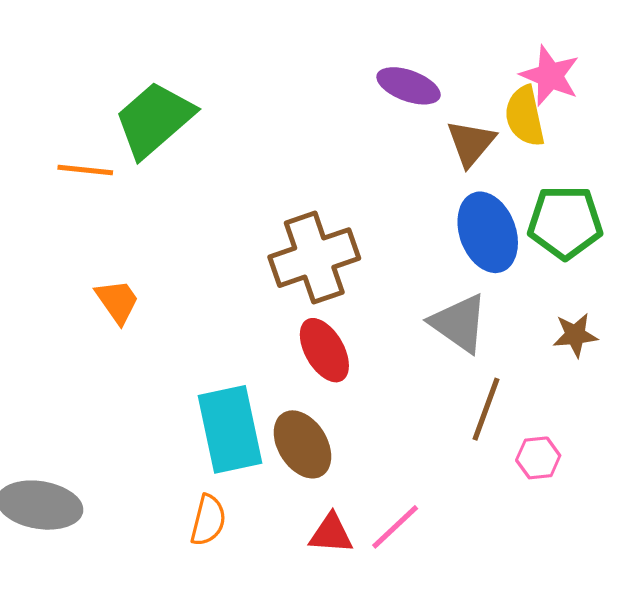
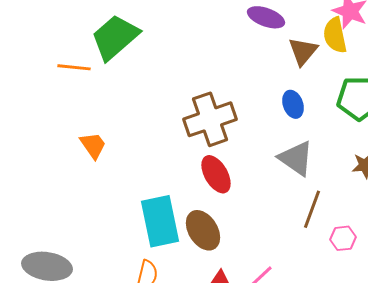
blue ellipse: (488, 232) -> (293, 104), moved, size x0.6

